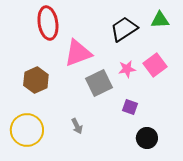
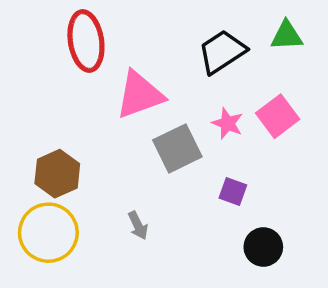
pink star: (127, 69) -> (228, 123), turned 30
brown hexagon: (36, 80) -> (57, 174), moved

